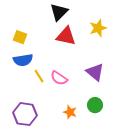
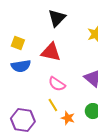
red triangle: (66, 36) -> (51, 52), moved
yellow line: (39, 76) -> (53, 105), moved

